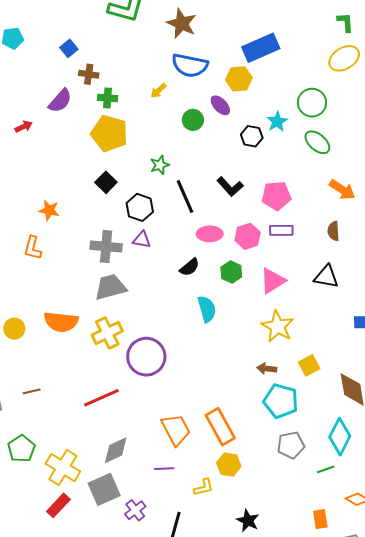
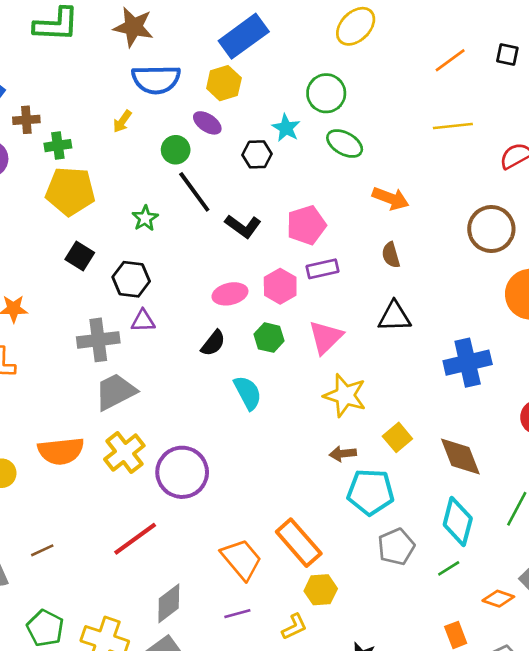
black line: (185, 196) -> (194, 192), moved

